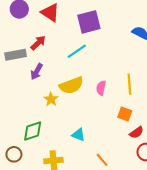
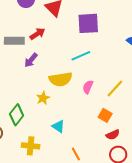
cyan line: (77, 51) -> (81, 56), moved
yellow line: (129, 84) -> (115, 89), turned 36
yellow star: (51, 99) -> (43, 98), moved
green diamond: (33, 131) -> (17, 115), turned -45

